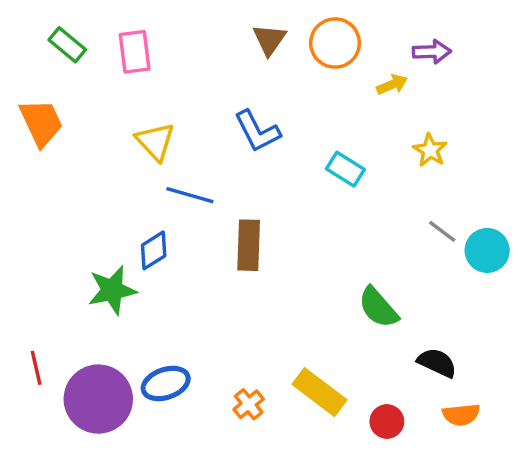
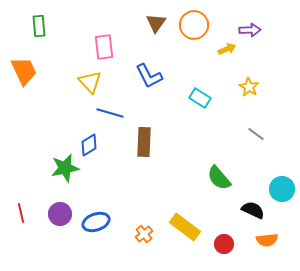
green rectangle: (67, 45) -> (39, 26), turned 45
pink rectangle: (135, 52) -> (104, 47), moved
cyan circle: (487, 250) -> (282, 189), moved
purple circle: (98, 399) -> (60, 214), moved, size x0.6

